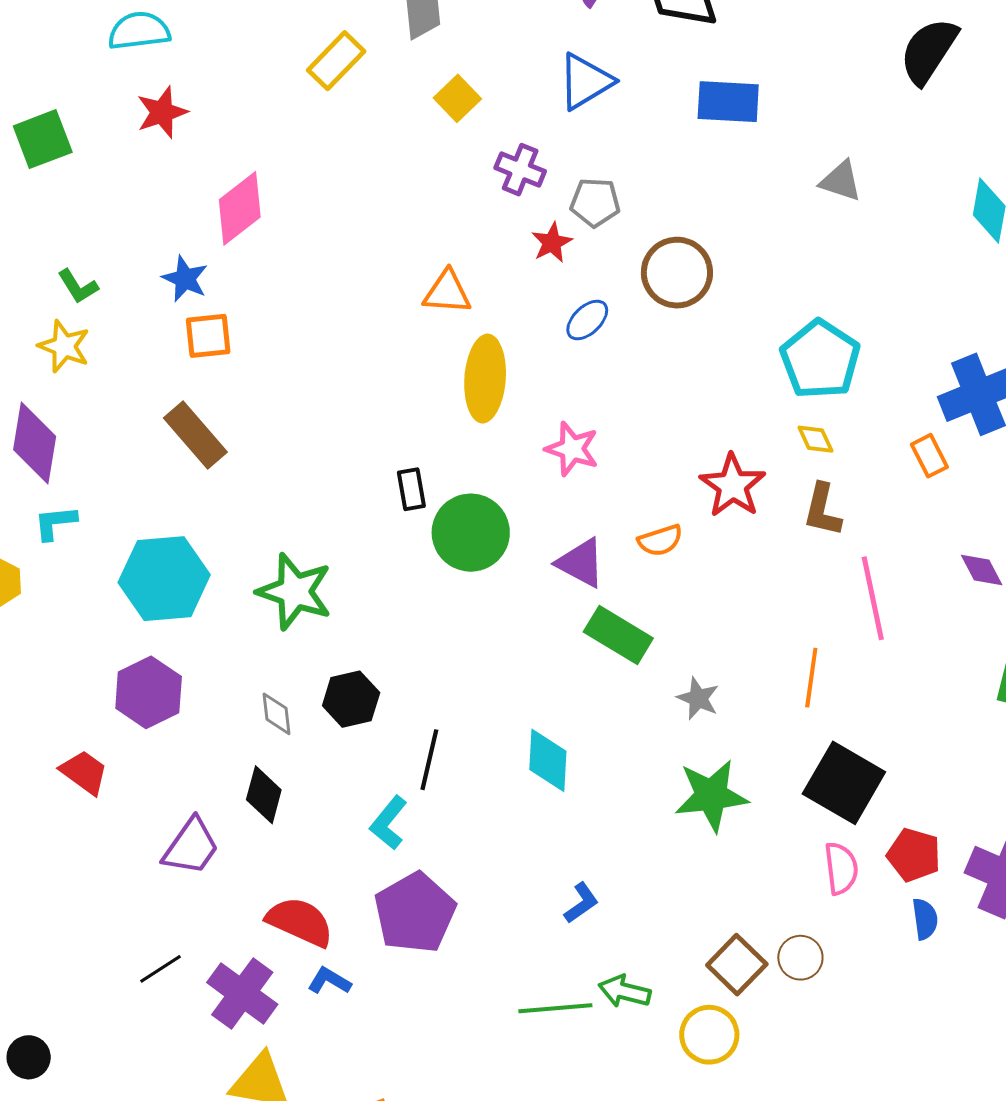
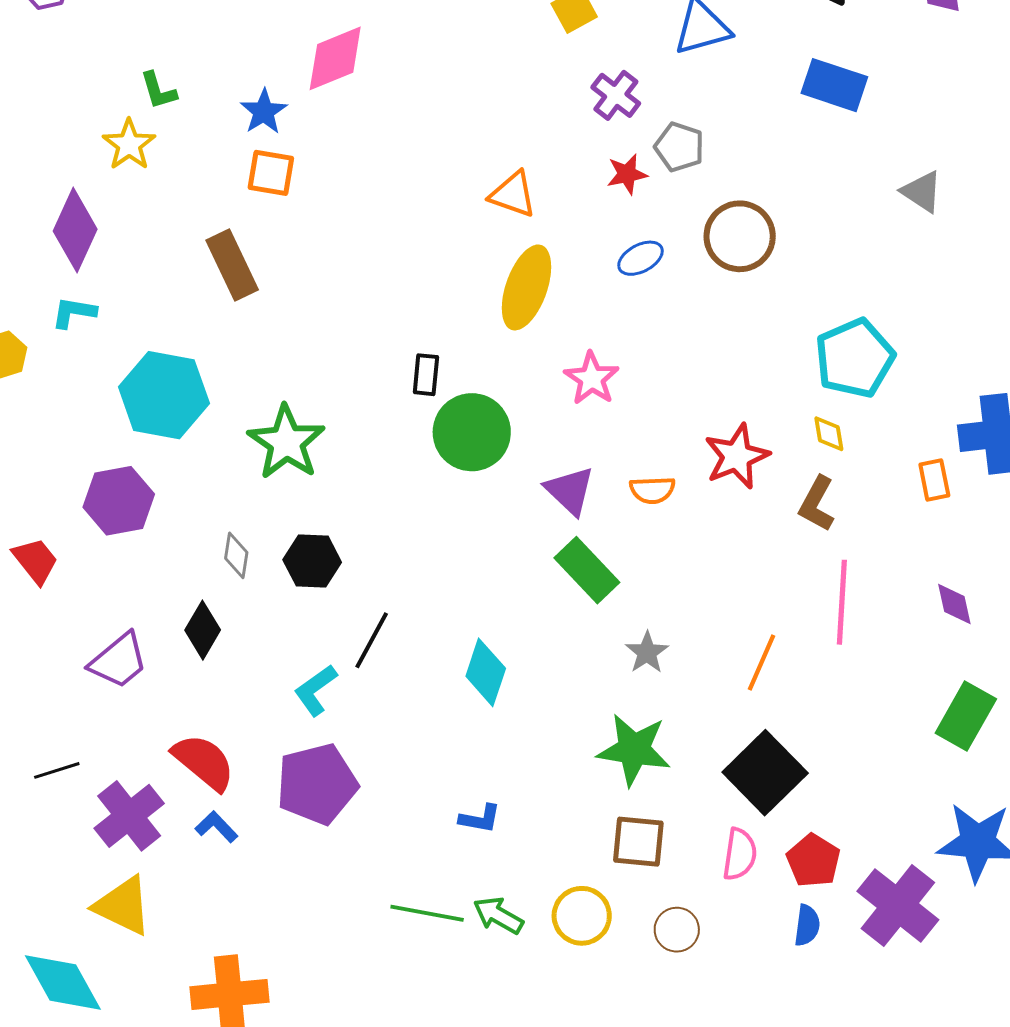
blue L-shape: (581, 903) -> (480, 819), turned 30
brown square: (737, 965) -> (638, 842), moved, turned 36
yellow circle: (709, 1035) -> (582, 916), moved

